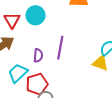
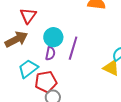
cyan circle: (35, 15) -> (53, 37), moved

